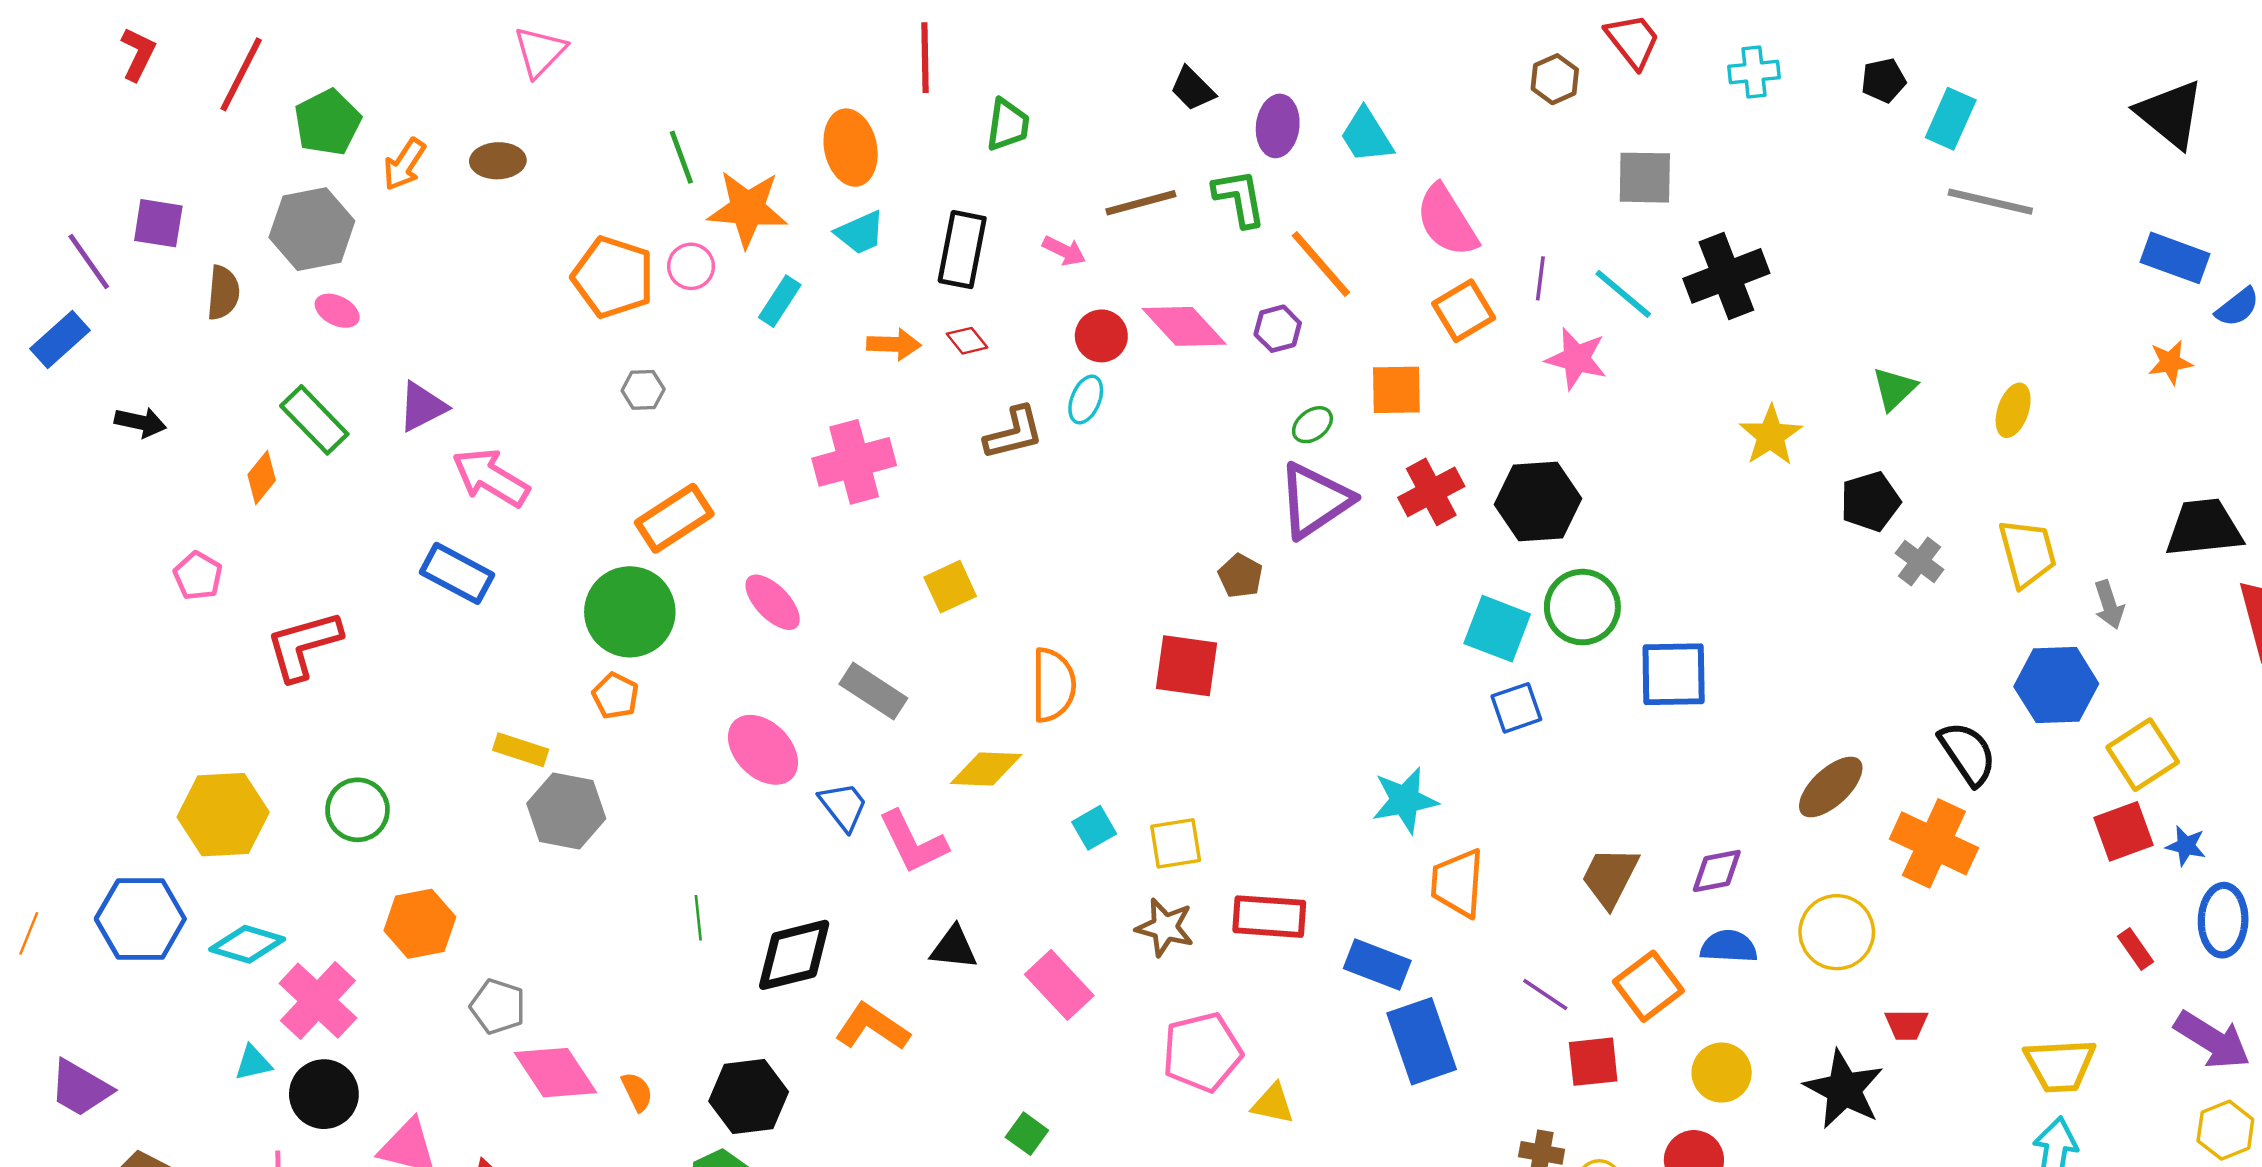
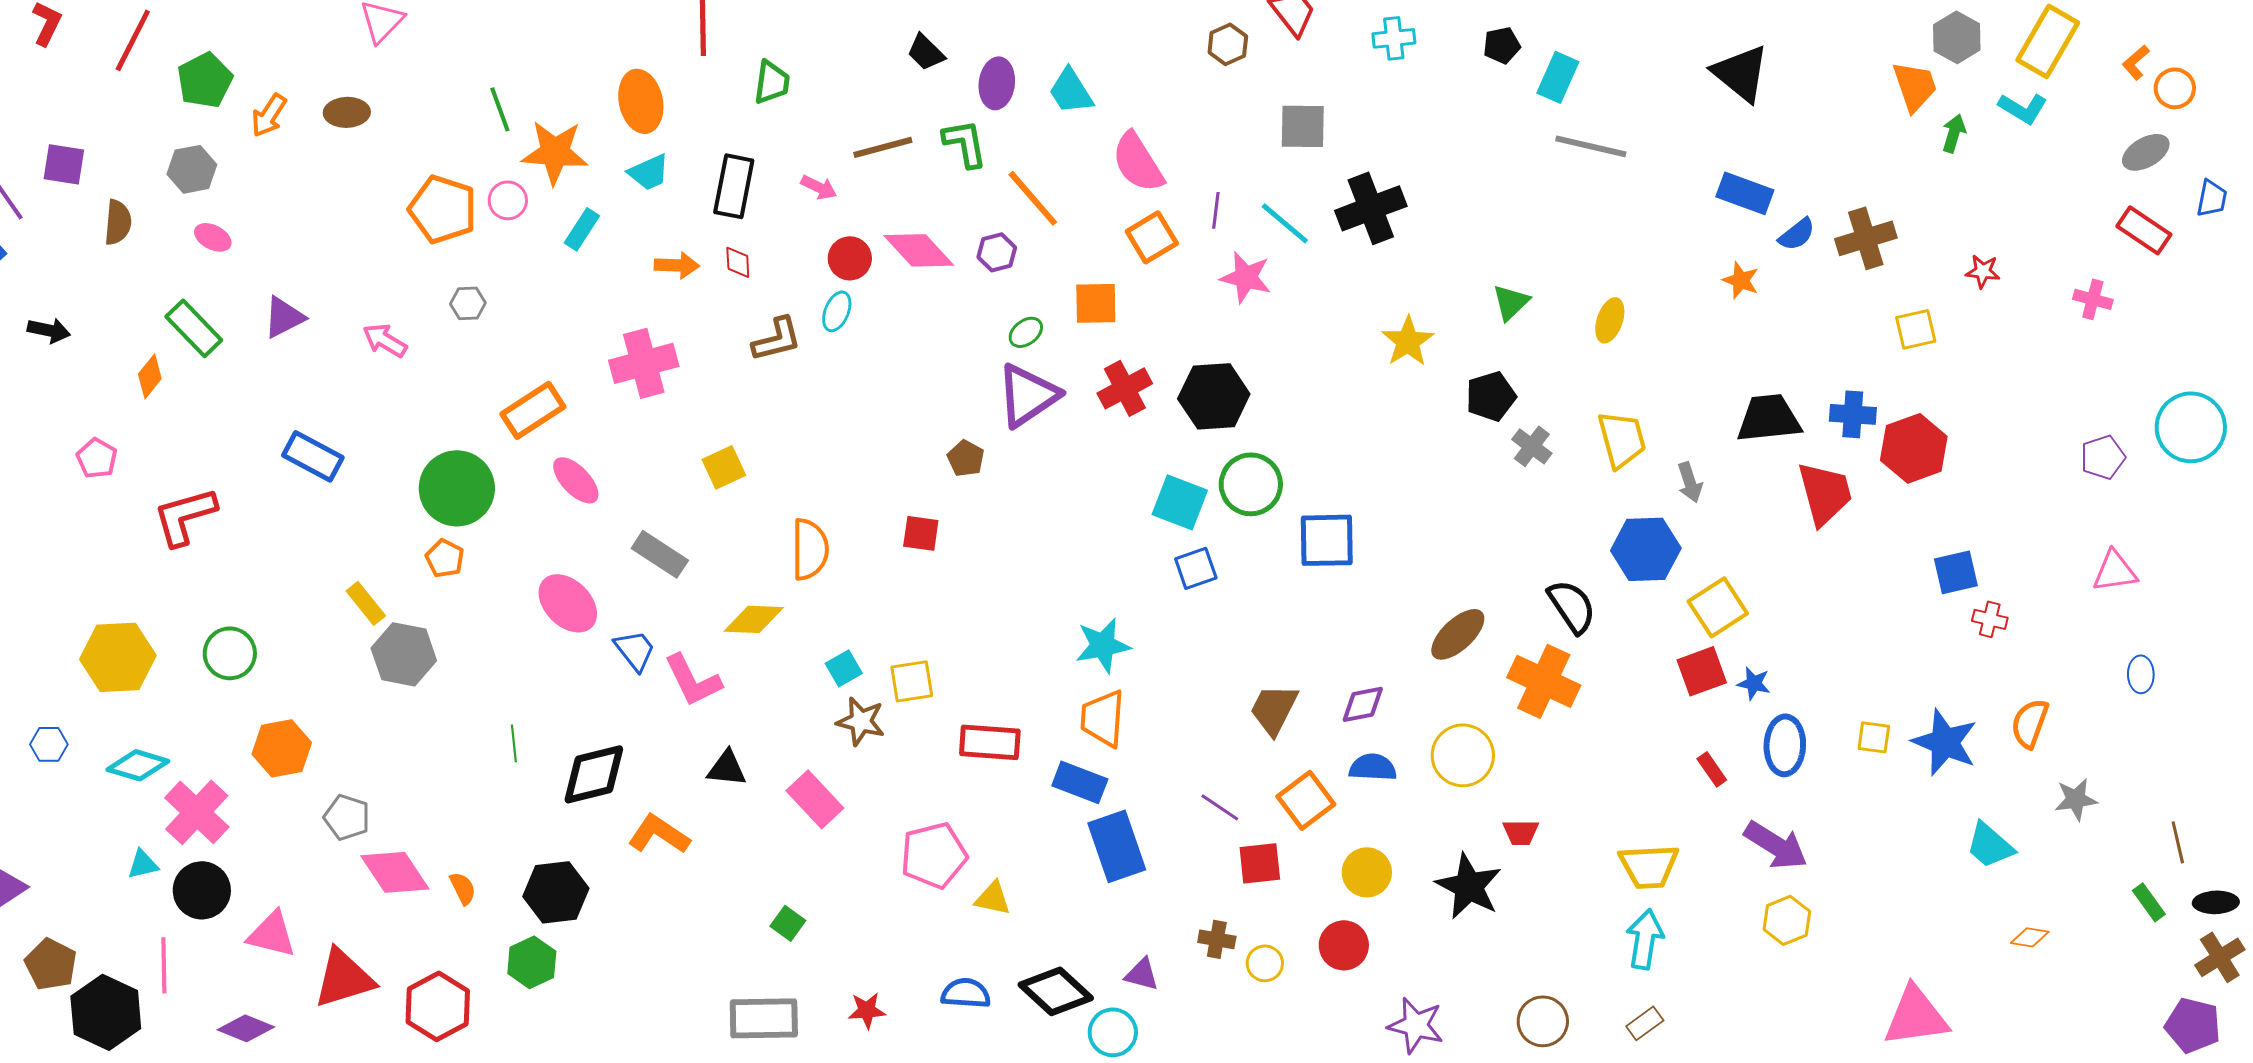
gray hexagon: (312, 229) -> (192, 169), size x0.7
red diamond: (967, 341) -> (738, 262), turned 36
orange star: (2170, 362) -> (1741, 280), turned 30
pink arrow: (491, 477) -> (385, 340), moved, size x0.7
orange rectangle: (674, 518) -> (533, 410), moved
red square: (1186, 666) -> (921, 533), size x0.7
yellow rectangle: (521, 750) -> (366, 603), turned 33
orange trapezoid: (1458, 883) -> (1103, 718), moved
blue hexagon: (140, 919) -> (49, 744), size x0.5
brown star: (1165, 927) -> (861, 721), moved

